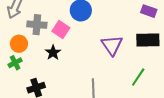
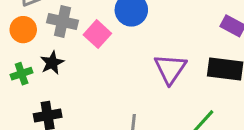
orange circle: (19, 44) -> (23, 30), moved
black star: (53, 53) -> (52, 63), moved

